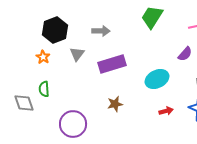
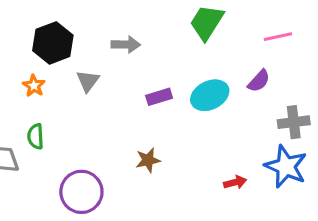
purple rectangle: (112, 64) -> (159, 97), moved, size x0.6
cyan ellipse: (157, 79) -> (210, 95), moved
red arrow: (166, 111) -> (235, 182), moved

